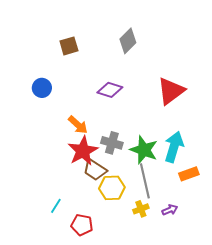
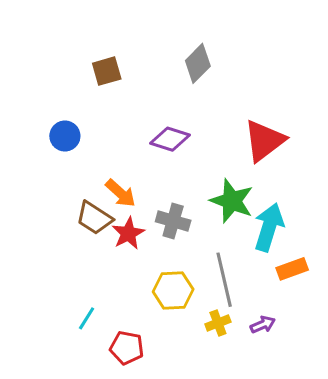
green star: (144, 150) -> (232, 201), moved
red star: (83, 151) -> (128, 233), size x0.7
brown trapezoid: (95, 170) -> (94, 218), moved

